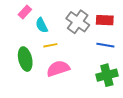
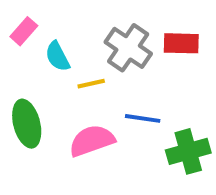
yellow line: (50, 45) -> (91, 84), moved
blue line: (105, 45) -> (143, 118), moved

